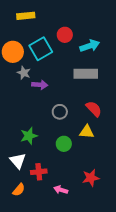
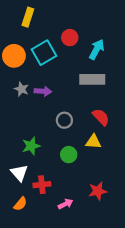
yellow rectangle: (26, 16) -> (28, 17), turned -66
cyan arrow: (90, 46) -> (97, 49), turned -42
gray star: (24, 73) -> (21, 89), moved
pink arrow: (61, 190) -> (65, 204), turned 136

